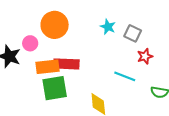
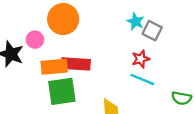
cyan star: (108, 27) -> (135, 22), moved
red star: (145, 56) -> (141, 59), moved

